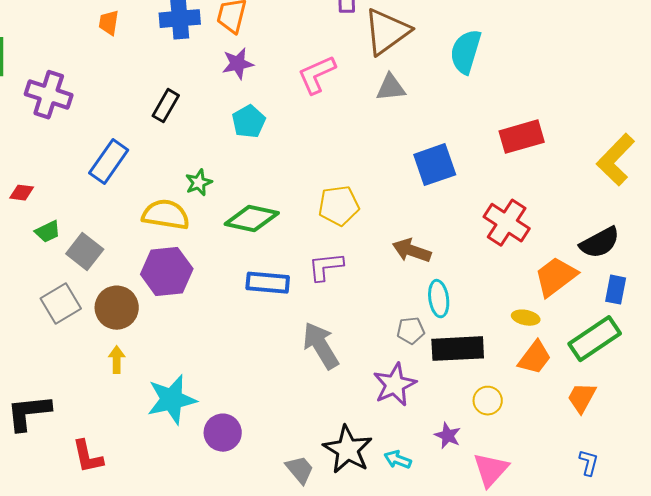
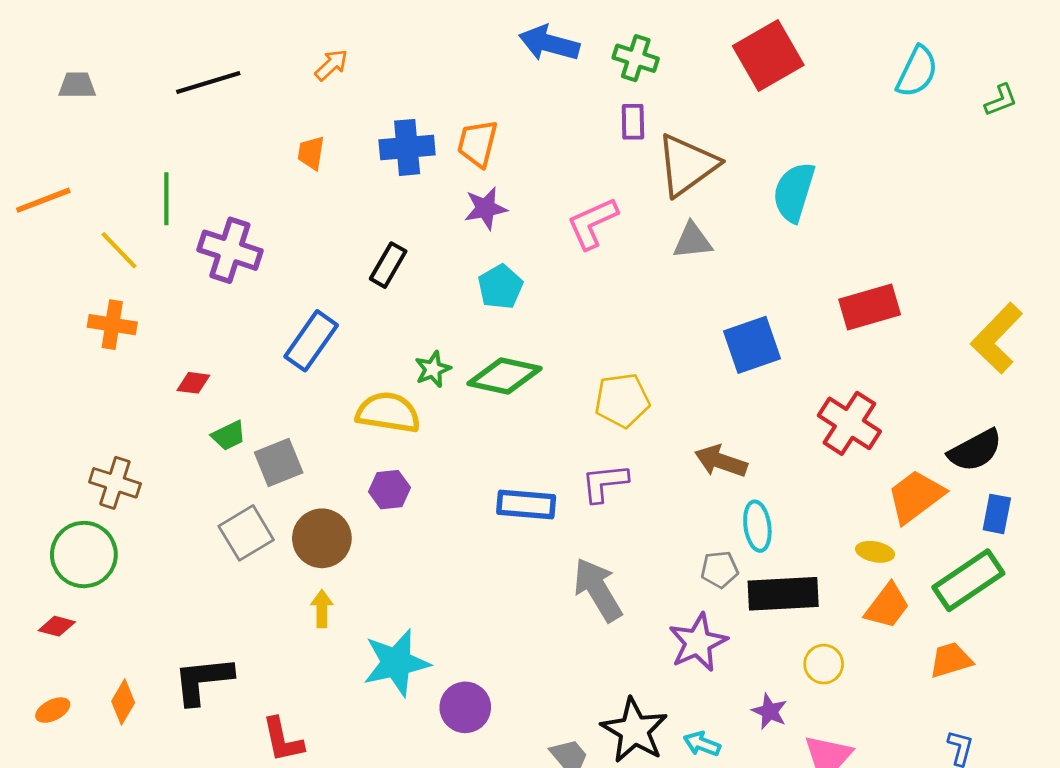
green diamond: (252, 219) -> (504, 376), moved
gray square: (85, 252) -> (279, 463), turned 30
purple hexagon: (167, 272) -> (390, 490), size x0.6
orange trapezoid: (582, 398) -> (951, 660), turned 44

